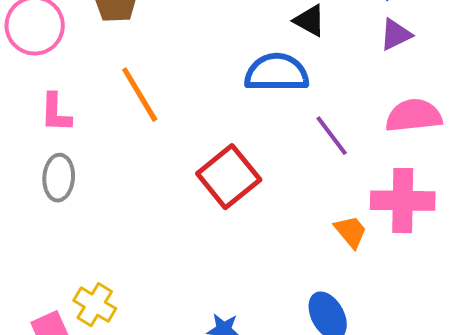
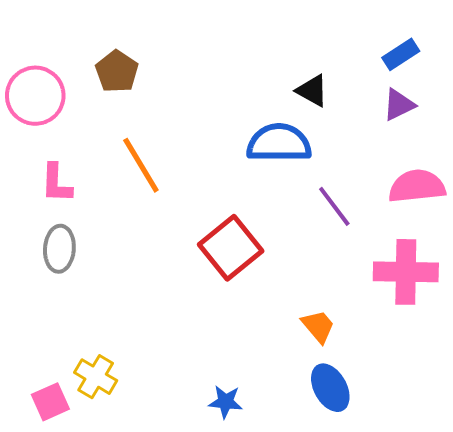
orange trapezoid: (351, 232) -> (318, 326), moved

